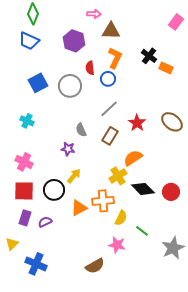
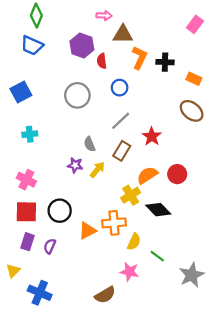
black cross: (149, 56) -> (165, 62), turned -35
orange L-shape: (115, 58) -> (139, 58), moved
red semicircle: (90, 68) -> (102, 61), moved
orange rectangle: (166, 68) -> (194, 79), moved
blue square: (38, 83) -> (21, 92), moved
cyan cross: (27, 121) -> (30, 134), turned -32
brown ellipse: (172, 122) -> (192, 111), moved
yellow arrow: (74, 176) -> (97, 170), moved
red circle: (171, 192) -> (177, 174), moved
purple semicircle: (45, 222) -> (50, 246), turned -40

